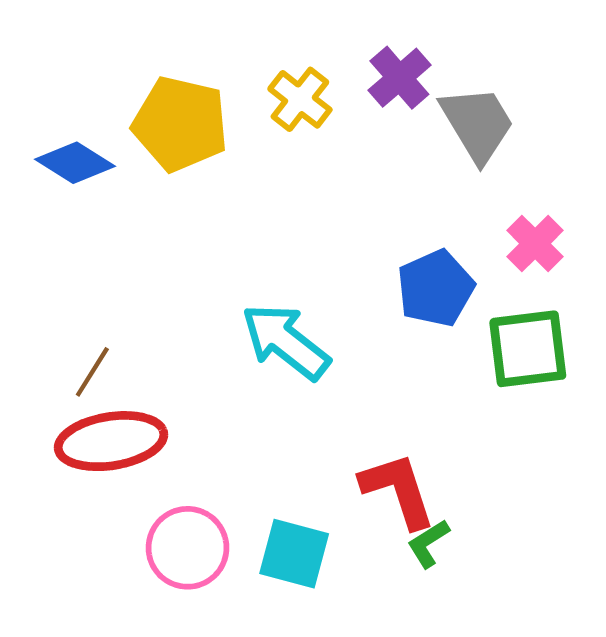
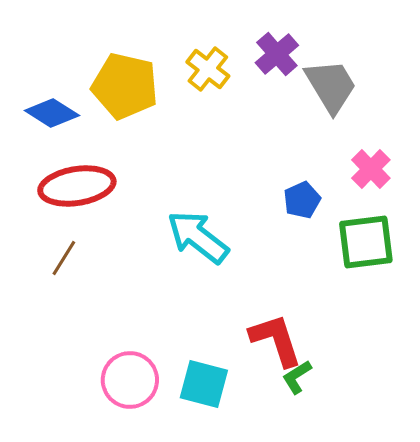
blue pentagon: (436, 288) -> (302, 200), size x0.7
red ellipse: (111, 441) -> (77, 186), moved

